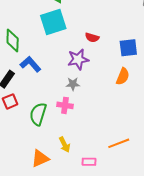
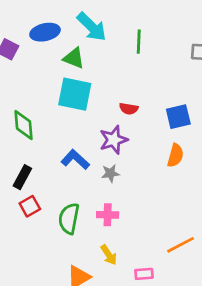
cyan square: (53, 22) -> (75, 94), turned 36
blue L-shape: (30, 64) -> (75, 160), moved
pink cross: (65, 105) -> (108, 215), moved

